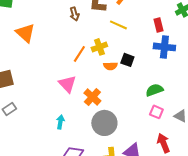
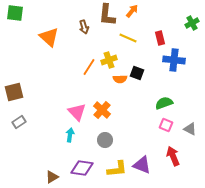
red rectangle: (158, 25) -> (160, 38), moved
orange triangle: (25, 33) -> (49, 37), moved
pink triangle: (67, 84) -> (77, 112), moved
gray circle: (104, 123) -> (105, 140), moved, size x0.6

